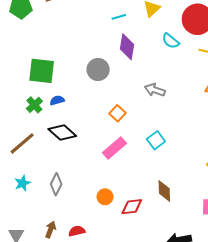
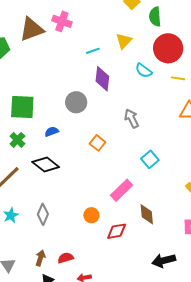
gray arrow: (155, 90) -> (132, 118), turned 48
blue semicircle: (57, 100) -> (52, 132), moved
cyan square: (156, 140) -> (150, 159), moved
pink rectangle: (114, 148) -> (122, 190), moved
orange circle: (105, 197) -> (91, 215), moved

